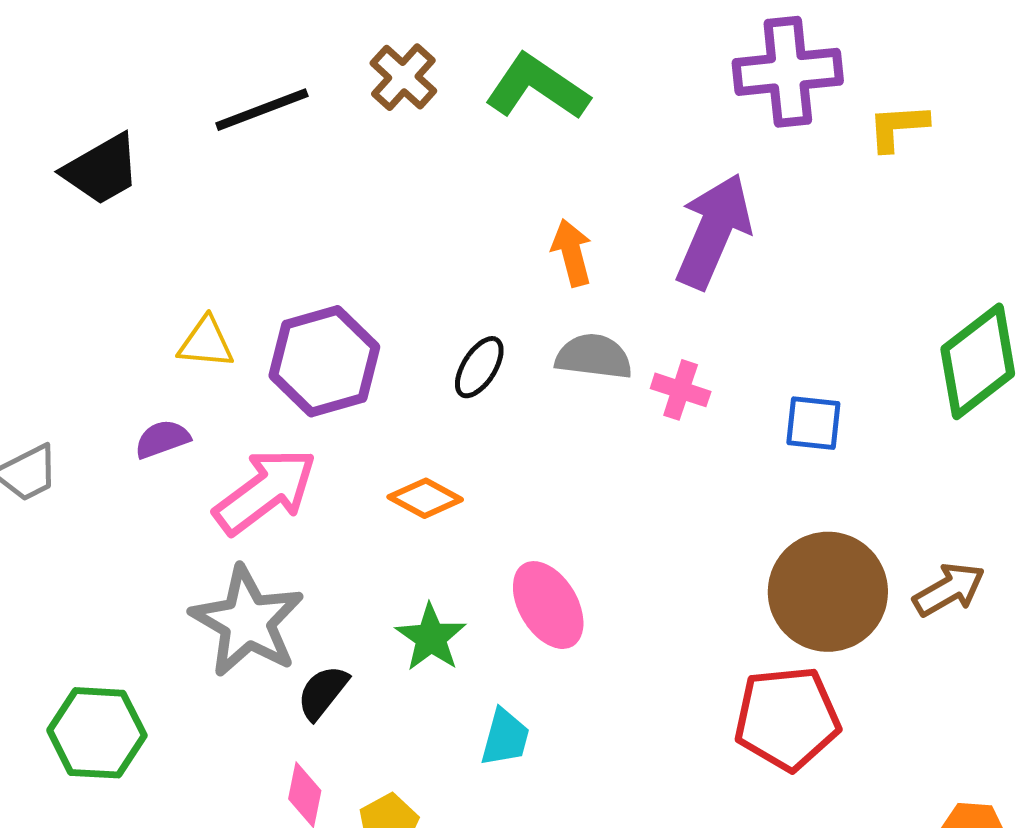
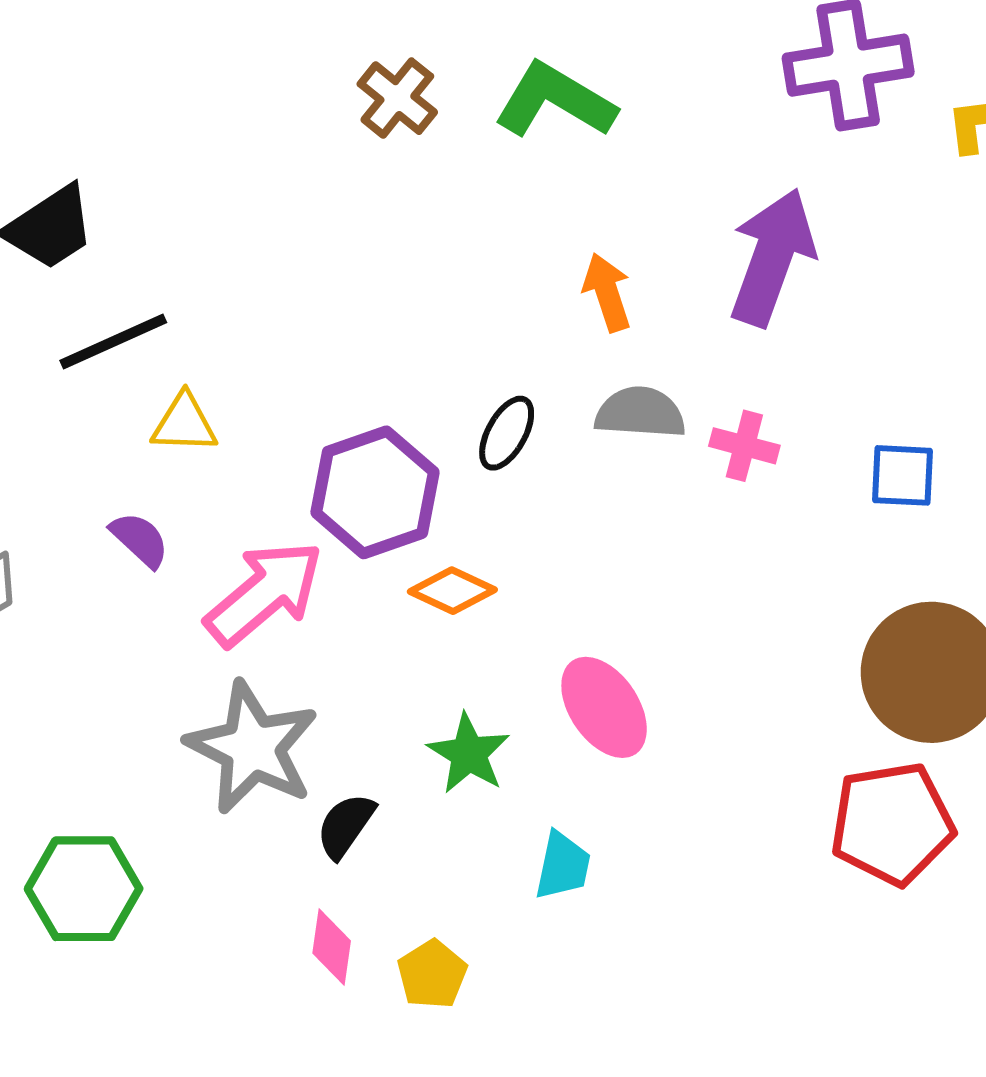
black line: (262, 110) -> (113, 341), moved
purple hexagon: (324, 361) -> (375, 492), moved
purple semicircle: (162, 439) -> (140, 540), turned 66

